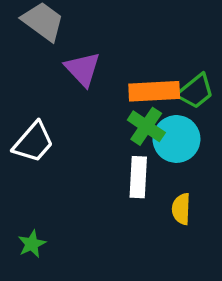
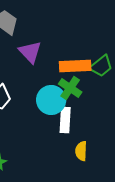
cyan circle: (176, 139) -> (51, 100), moved
yellow semicircle: (181, 209) -> (81, 151), moved

